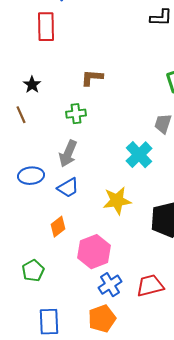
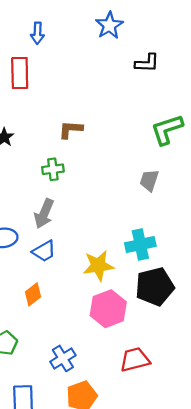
cyan cross: (139, 155) -> (140, 245), moved, turned 32
pink hexagon: (94, 252) -> (108, 309), moved
blue cross: (110, 285) -> (63, 358), moved

